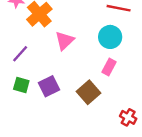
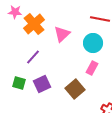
pink triangle: (65, 41) -> (62, 34), moved
purple line: (20, 54) -> (33, 57), moved

